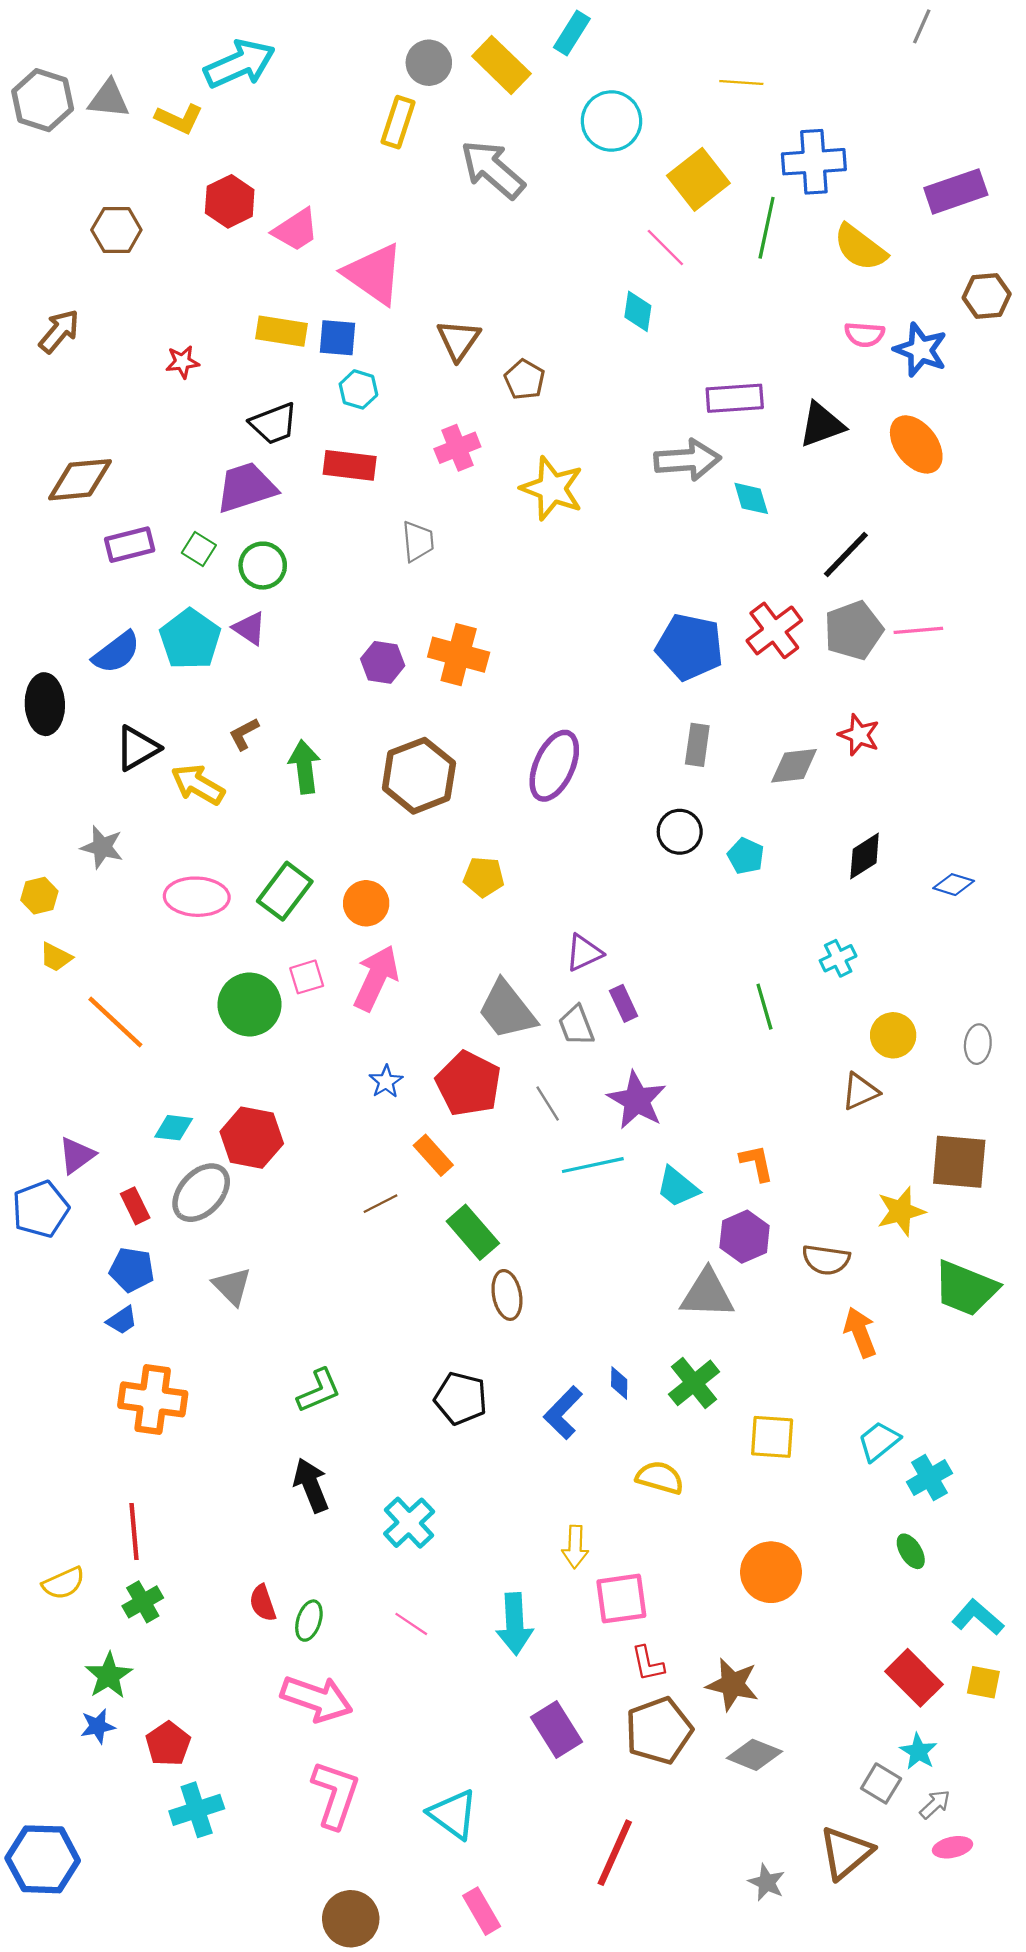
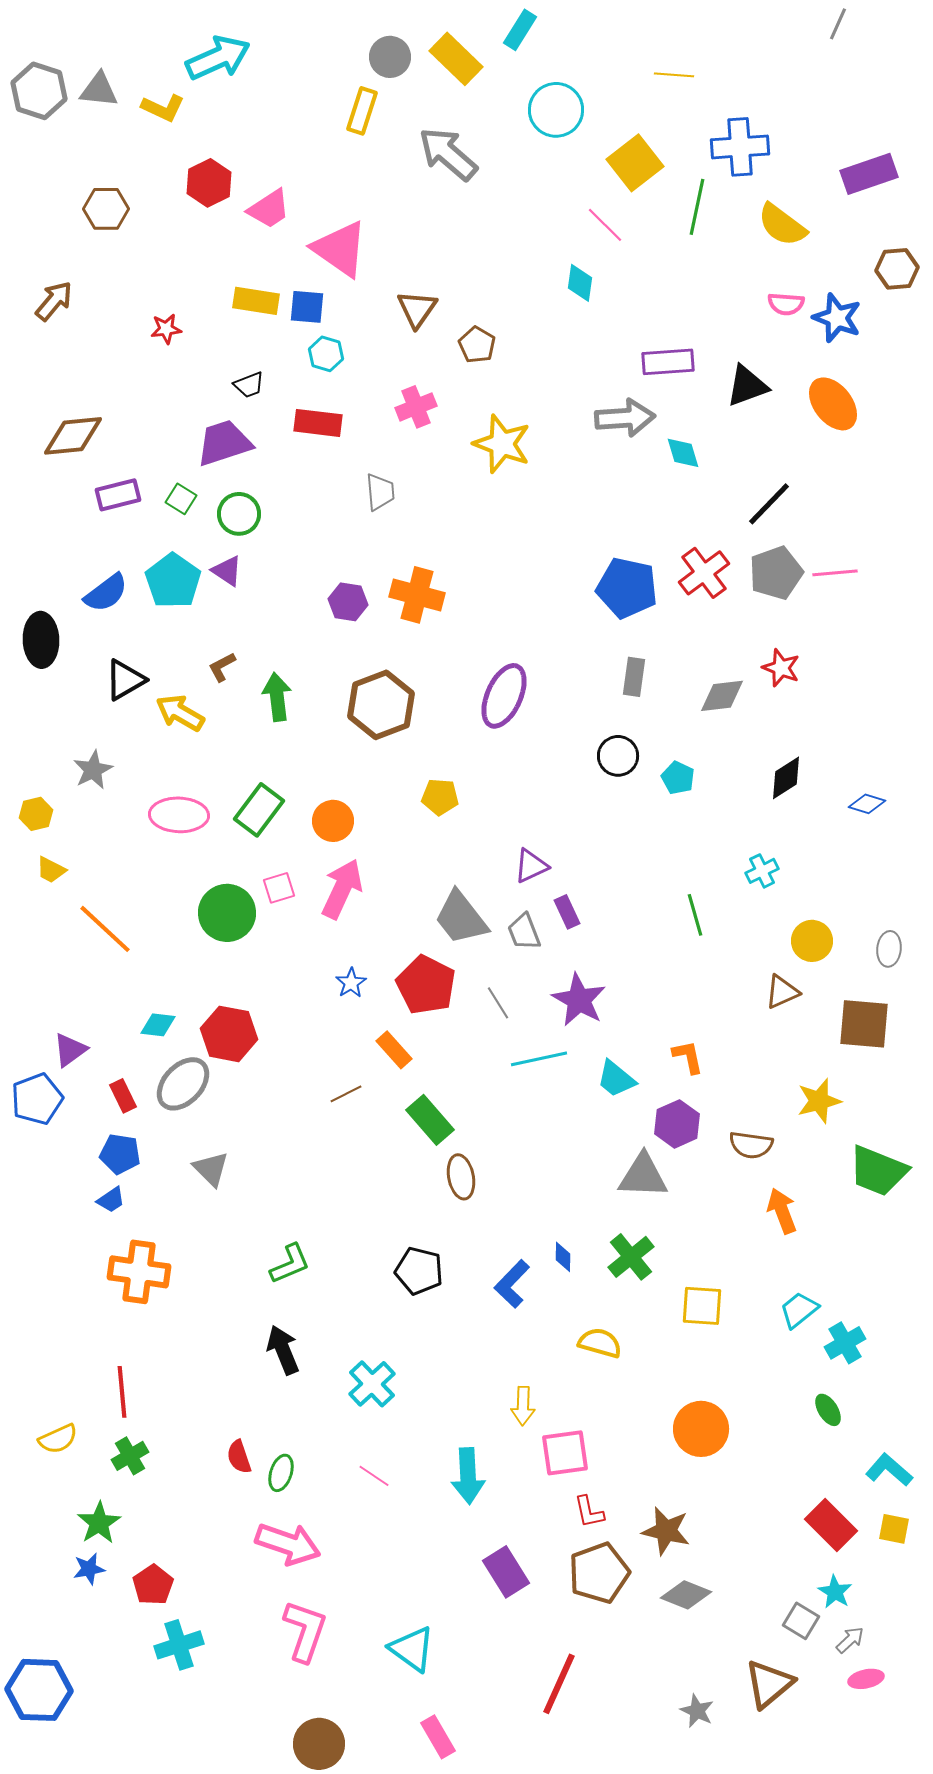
black trapezoid: (274, 424) -> (249, 385), size x0.7
gray star: (102, 847) -> (93, 770), turned 30
brown square: (959, 1162) -> (864, 1024), moved

